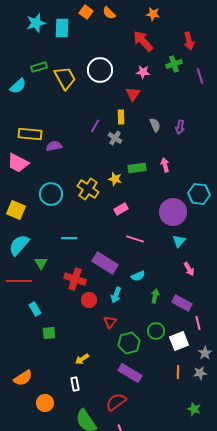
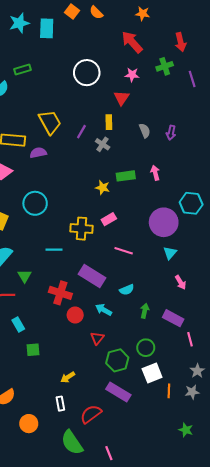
yellow trapezoid: (65, 78) -> (50, 122), moved
yellow cross: (88, 189) -> (81, 229), moved, turned -30
cyan arrow: (116, 295) -> (104, 310), turned 98
white square: (179, 341) -> (152, 373), moved
red semicircle: (116, 402) -> (91, 414), moved

